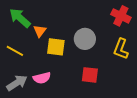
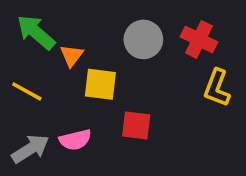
red cross: (121, 16) -> (199, 39), moved
gray circle: (85, 39) -> (143, 39), moved
red square: (90, 75) -> (136, 125), moved

